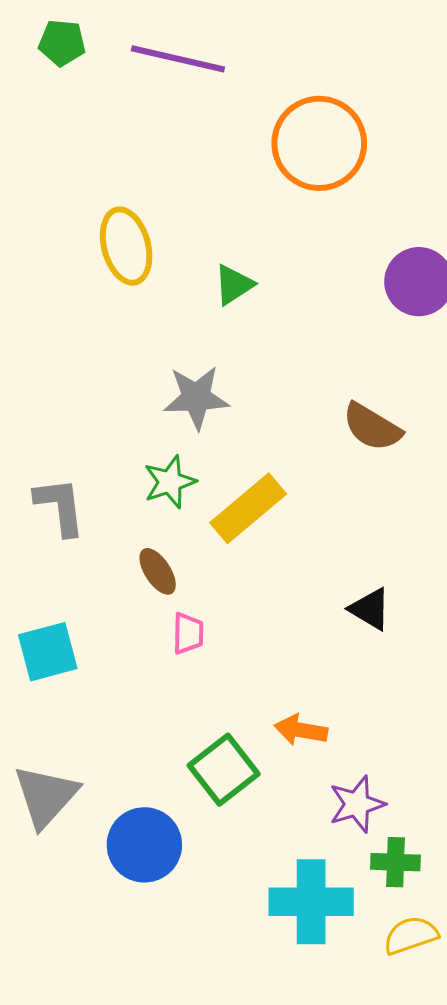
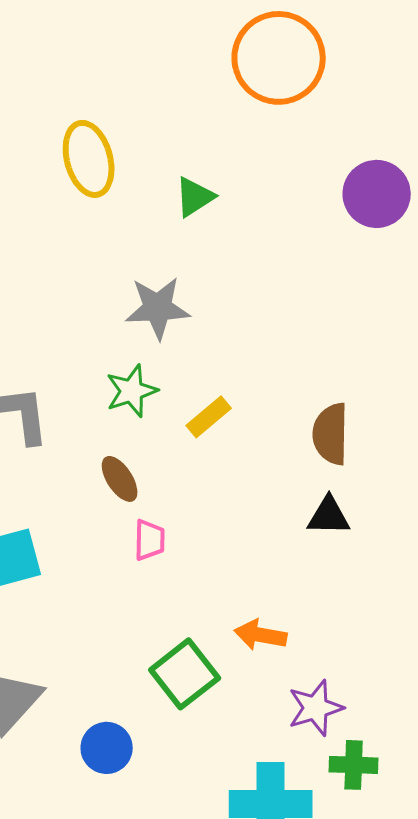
brown semicircle: (372, 427) -> (331, 434), moved, turned 60
yellow rectangle: (248, 508) -> (209, 417), size x0.6
black triangle: (370, 609) -> (329, 516), turned -30
blue circle: (144, 845) -> (107, 748), size x0.7

